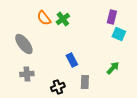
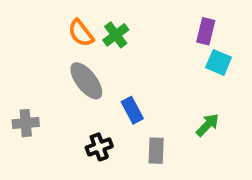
gray ellipse: (24, 44) -> (86, 81), moved
gray cross: (27, 74) -> (26, 123), moved
black cross: (58, 87) -> (99, 147), moved

